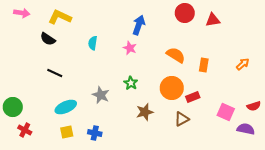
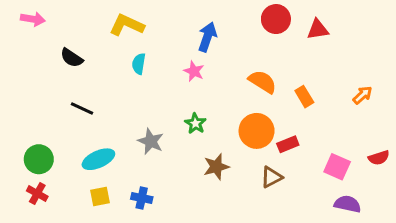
yellow L-shape: (60, 17) -> (127, 25), moved
orange rectangle: (204, 65) -> (304, 97), turned -40
green circle: (13, 107) -> (39, 159), moved
purple semicircle: (246, 129) -> (348, 204), moved

